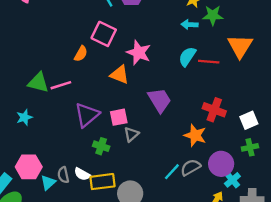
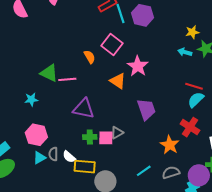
orange semicircle: (81, 54) -> (90, 57), turned -72
cyan semicircle: (187, 57) -> (196, 100), moved
purple triangle: (87, 115) -> (84, 109), turned 40
pink square: (119, 117) -> (106, 138), moved
green cross: (101, 146) -> (90, 137), turned -32
purple circle: (221, 164) -> (199, 175), moved
pink hexagon: (29, 167) -> (36, 135), moved
gray semicircle: (191, 167) -> (171, 173), moved

